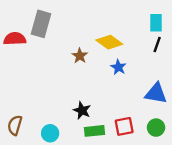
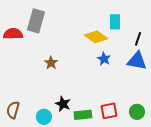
cyan rectangle: (156, 23) -> (115, 22), moved
brown star: (80, 56) -> (51, 63), moved
blue triangle: (156, 93) -> (137, 61), moved
black star: (82, 110) -> (63, 104), moved

